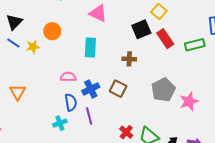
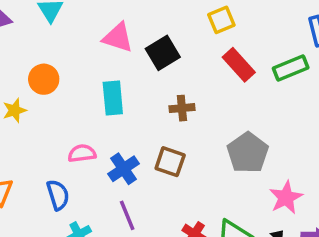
yellow square: (159, 11) -> (221, 20), turned 35
black square: (141, 29) -> (163, 53), moved
pink star: (189, 101) -> (286, 198), moved
blue semicircle: (71, 102) -> (58, 195), moved

